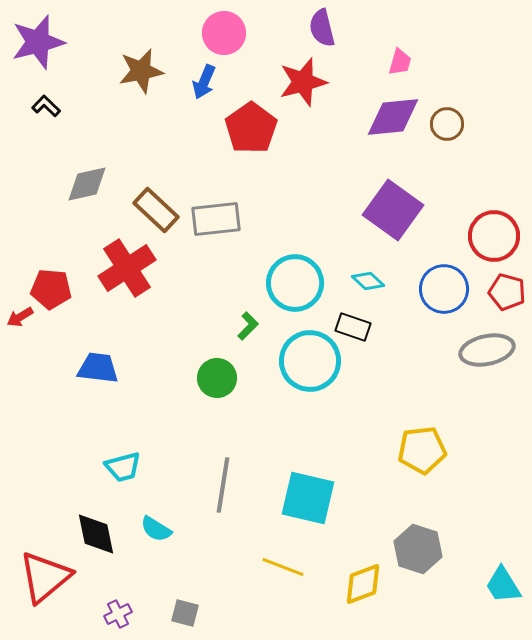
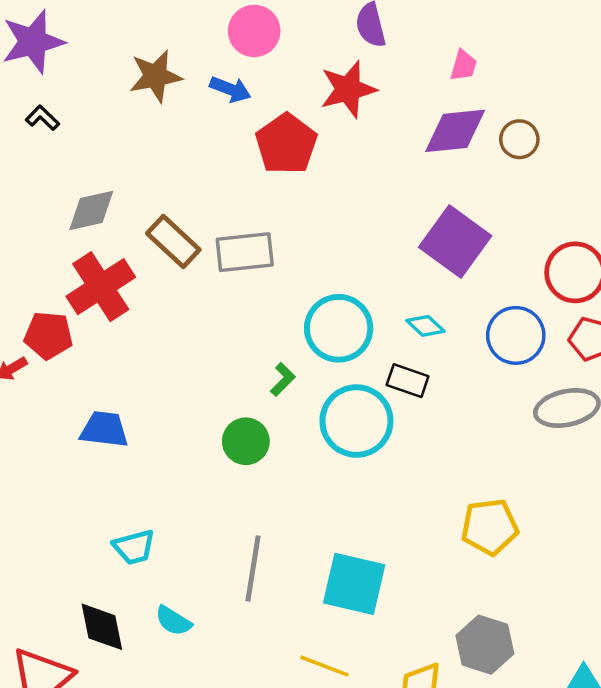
blue arrow: (204, 82) -> (230, 89), turned -92
red cross: (127, 268) -> (101, 287), moved

